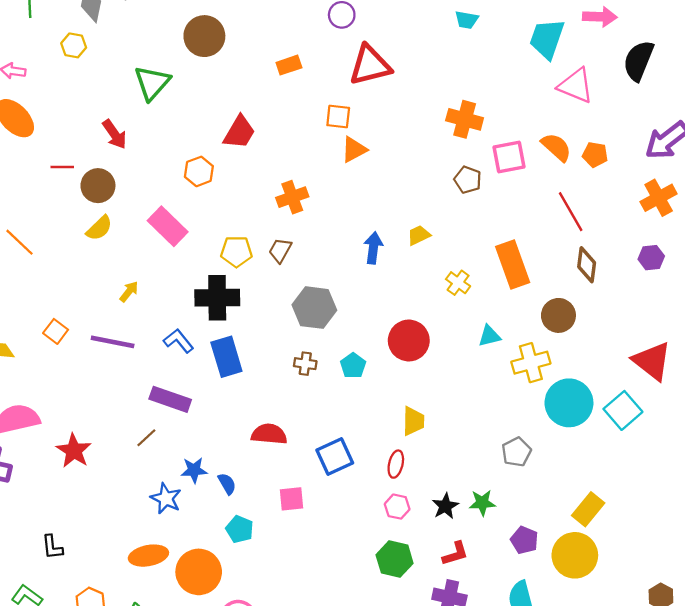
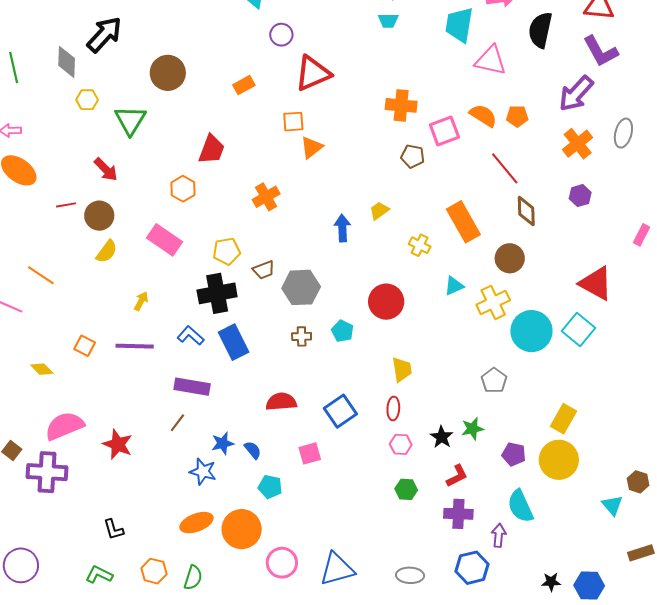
yellow hexagon: (74, 45) -> (87, 100), moved
brown trapezoid: (280, 250) -> (264, 270), moved, turned -130
green hexagon: (395, 559) -> (406, 489), size x0.7

